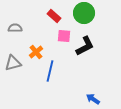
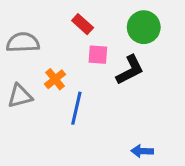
green circle: (84, 13) -> (144, 27), moved
gray semicircle: (15, 28) -> (23, 42), size x1.5
blue arrow: (93, 99) -> (142, 151), turned -32

